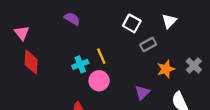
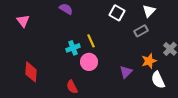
gray rectangle: (148, 44) -> (141, 31), moved
red diamond: (31, 62) -> (31, 72), moved
orange star: (166, 69) -> (149, 61), moved

